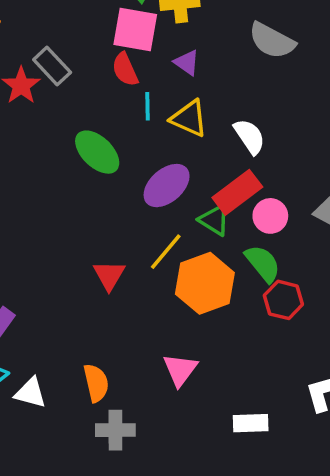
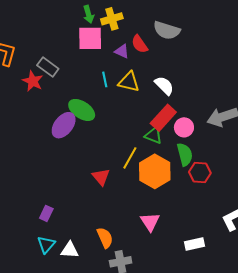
red semicircle: (125, 69) -> (140, 44), moved
purple ellipse: (167, 186) -> (64, 125), moved
green semicircle: (263, 263) -> (185, 154), turned 35

